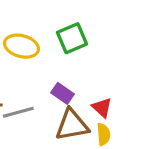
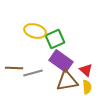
green square: (72, 38) -> (55, 39), moved
purple rectangle: (62, 93) -> (61, 61), size x1.6

